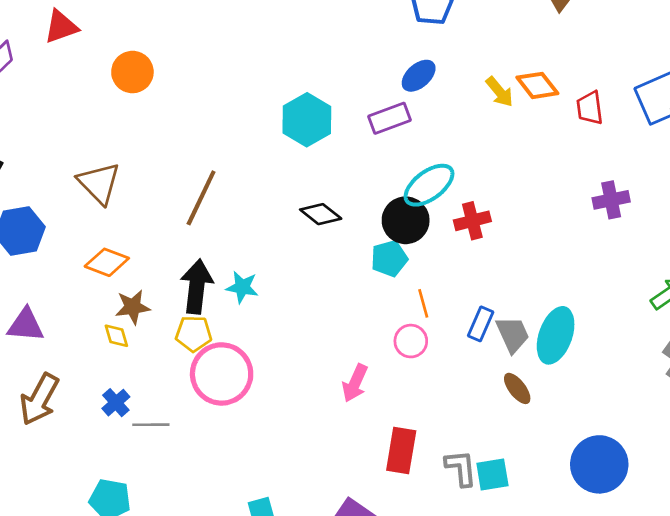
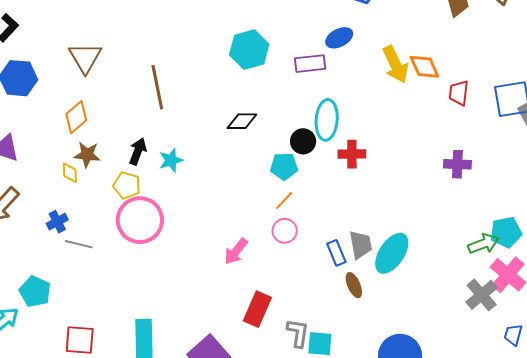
yellow arrow: (499, 92) -> (395, 64), size x1.5
cyan ellipse: (429, 185) -> (327, 120), turned -63
brown line: (201, 198) -> (157, 87), turned -51
black diamond: (321, 214) -> (242, 121), turned -52
black circle: (406, 220) -> (303, 141), size x0.7
orange diamond: (107, 262) -> (76, 117), turned -76
black arrow: (197, 286) -> (138, 151), size x0.7
cyan star: (242, 287) -> (171, 160), turned 30
orange line: (423, 303) -> (284, 201), moved, turned 45
blue rectangle: (481, 324) -> (336, 253), moved, turned -60

